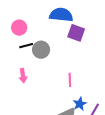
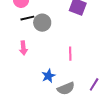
blue star: (80, 104) -> (48, 76), moved

